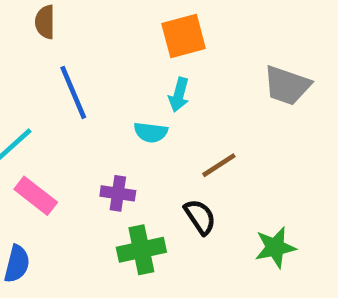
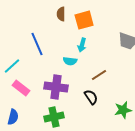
brown semicircle: (45, 22) -> (61, 14), moved
purple cross: (118, 193) -> (56, 87), size x1.6
green cross: (141, 250) -> (54, 117), moved

